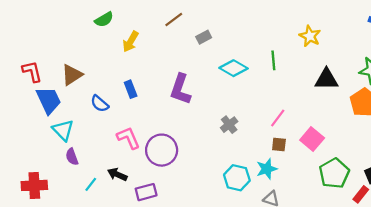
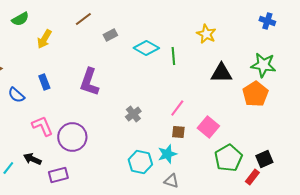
cyan diamond: (234, 68) -> (146, 48), moved

